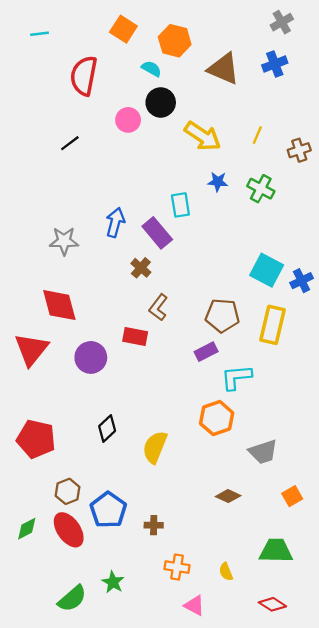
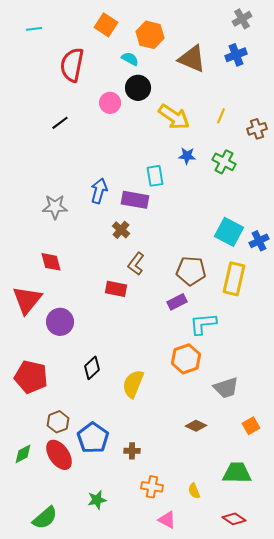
purple rectangle: (157, 233) -> (135, 200), turned -40
red diamond: (59, 305) -> (51, 262), size x0.7
purple circle: (91, 357) -> (60, 322), moved
green star: (113, 582) -> (97, 500), turned 30
green semicircle: (72, 598) -> (45, 518), moved

